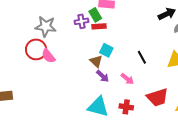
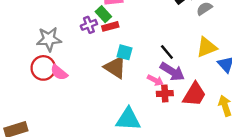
brown triangle: (96, 61) -> (115, 67), size x1.5
purple arrow: (102, 76) -> (172, 72), moved, size x1.5
red trapezoid: (157, 97) -> (194, 94), turned -30
red cross: (126, 107) -> (165, 93), moved

